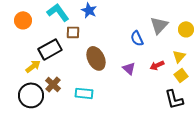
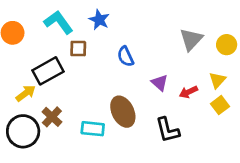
blue semicircle: (137, 38) -> (125, 56), moved
brown ellipse: (96, 58) -> (123, 112), moved
purple triangle: (129, 68) -> (160, 83), moved
black L-shape: (174, 99) -> (167, 130), moved

